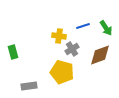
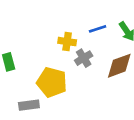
yellow pentagon: (62, 72) -> (52, 82), moved

